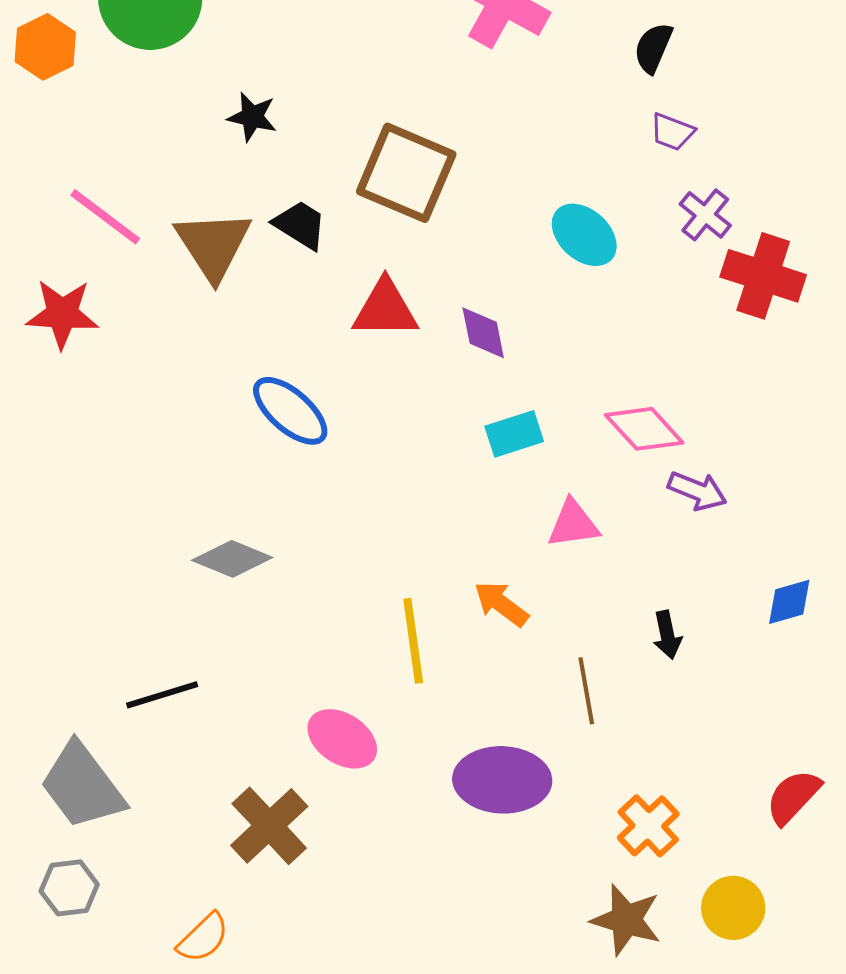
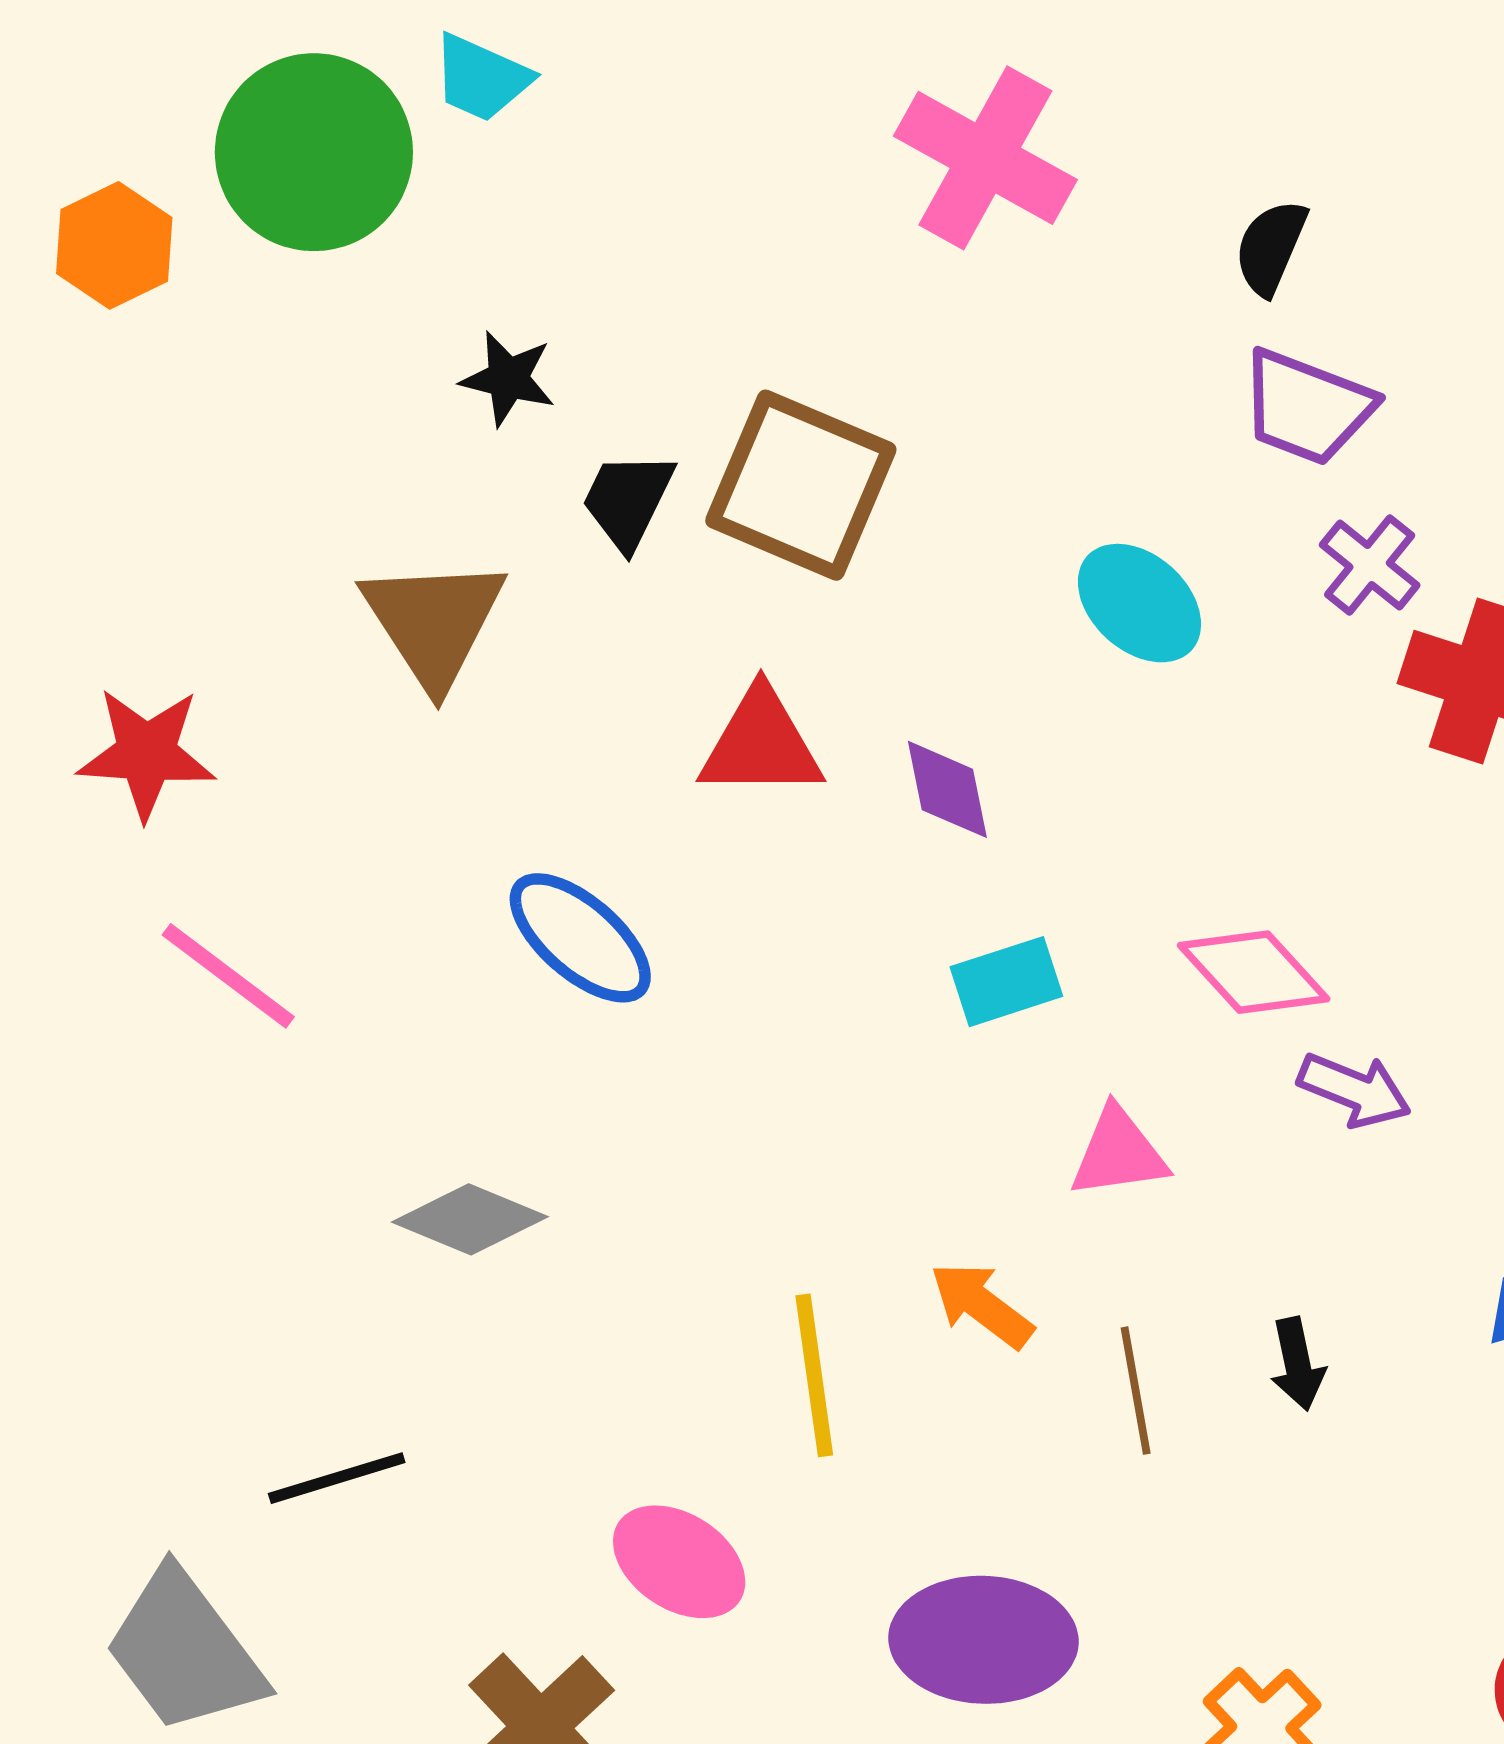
purple trapezoid: (672, 132) -> (1307, 407), size x1.6
pink line: (105, 217) -> (228, 976), moved
black trapezoid: (300, 225) -> (628, 500), moved, turned -96
brown line: (586, 691) -> (1136, 1391), moved

